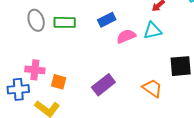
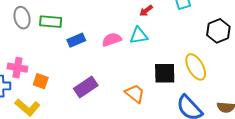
blue rectangle: (107, 20) -> (76, 40), moved

